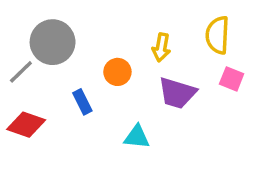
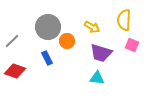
gray circle: (53, 42) -> (48, 27), moved
yellow arrow: (161, 47) -> (92, 27), turned -70
cyan triangle: (137, 137) -> (97, 78), moved

